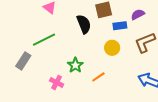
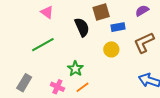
purple semicircle: (138, 14) -> (142, 11), moved
gray rectangle: (23, 61) -> (24, 83), moved
orange line: (98, 77) -> (83, 87), moved

